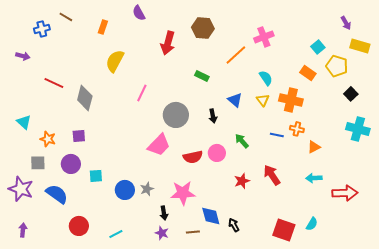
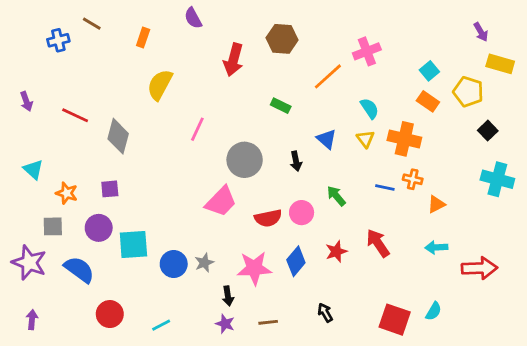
cyan square: (318, 47) -> (429, 71), moved
purple arrow: (23, 56) -> (26, 101), moved, turned 56
cyan square: (96, 176) -> (133, 245), size x1.6
blue diamond: (211, 216) -> (296, 261), moved, turned 55

